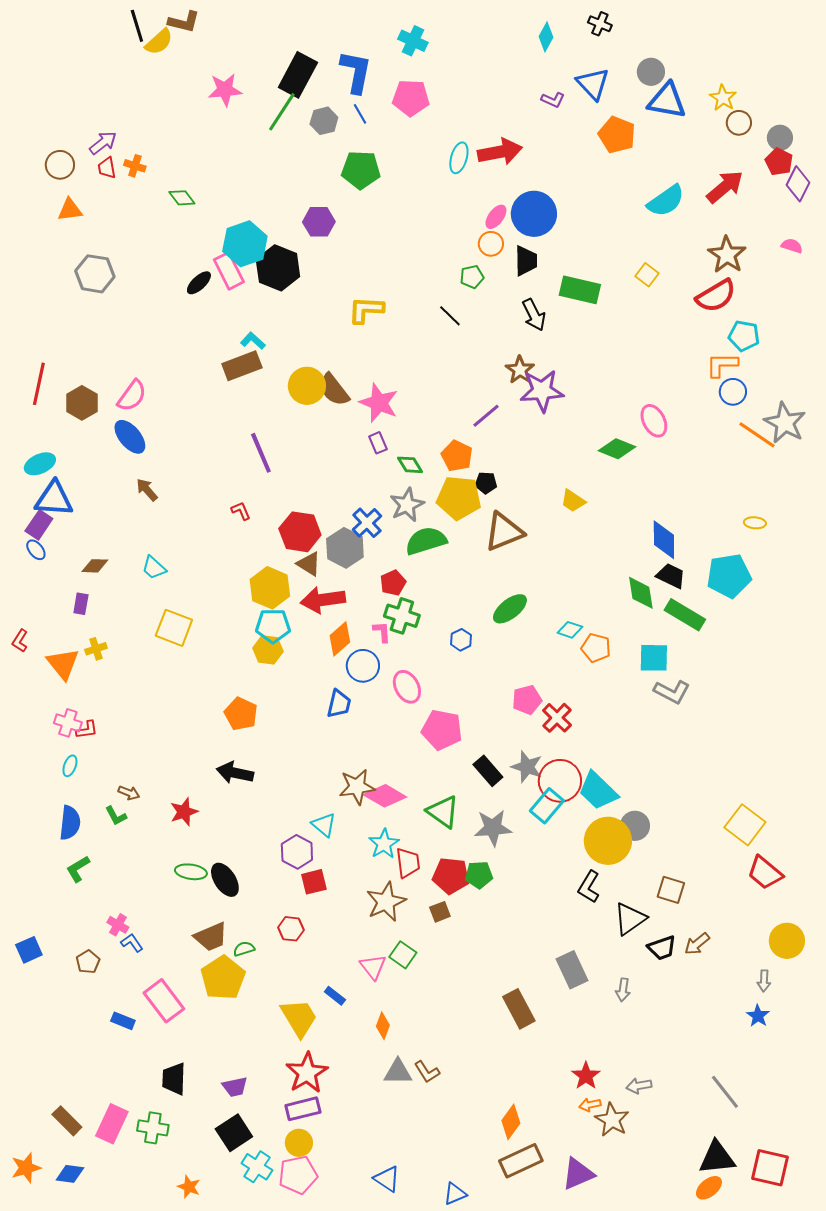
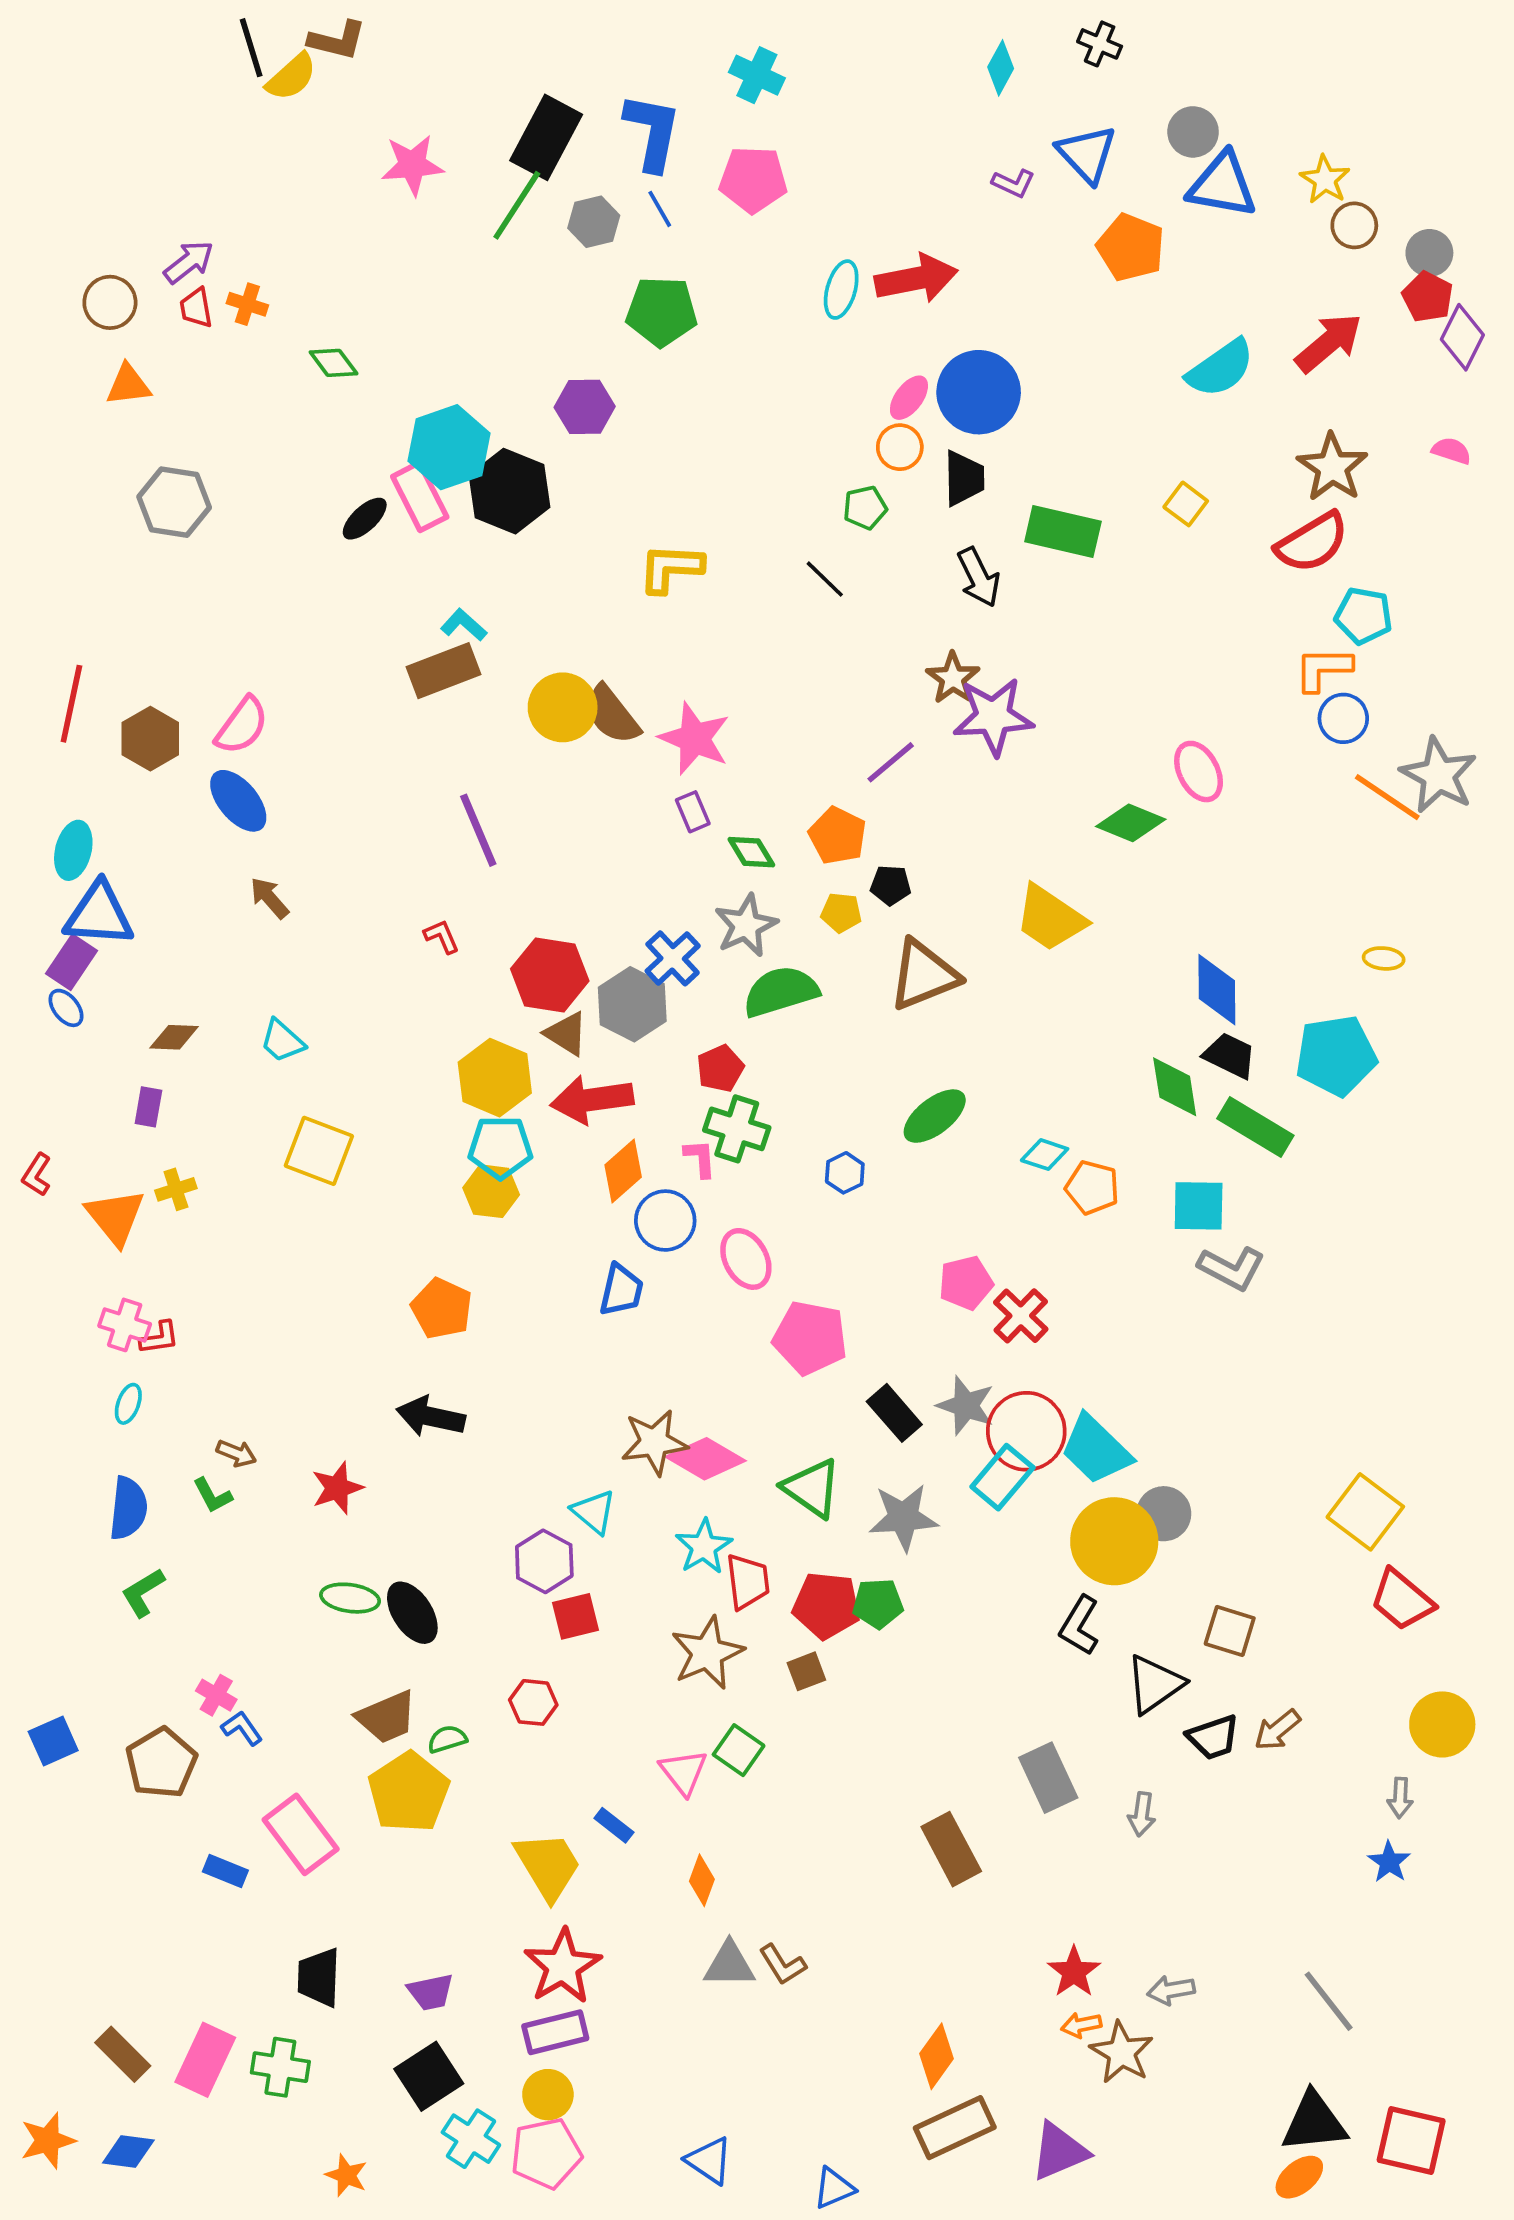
cyan ellipse: (40, 464) -> (73, 850), turned -52
yellow pentagon: (459, 498) -> (841, 913), size x0.5
yellow trapezoid: (573, 501) -> (1050, 918), size x1.6
brown pentagon: (88, 962) -> (161, 1763), size x1.6

